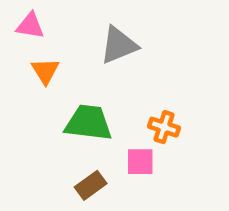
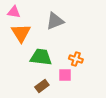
orange triangle: (45, 71) -> (21, 33), size x1.5

